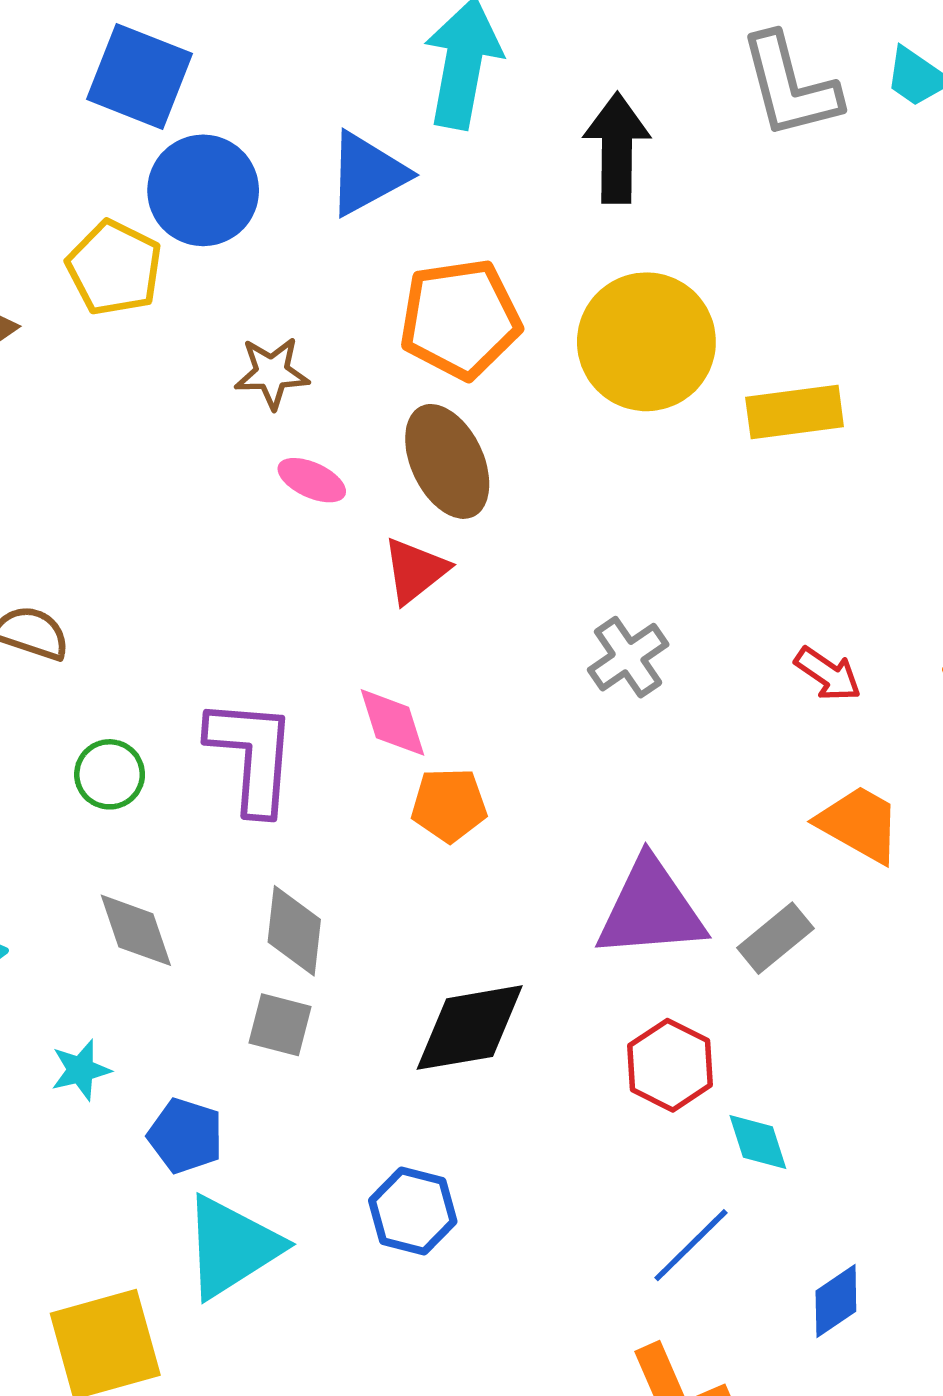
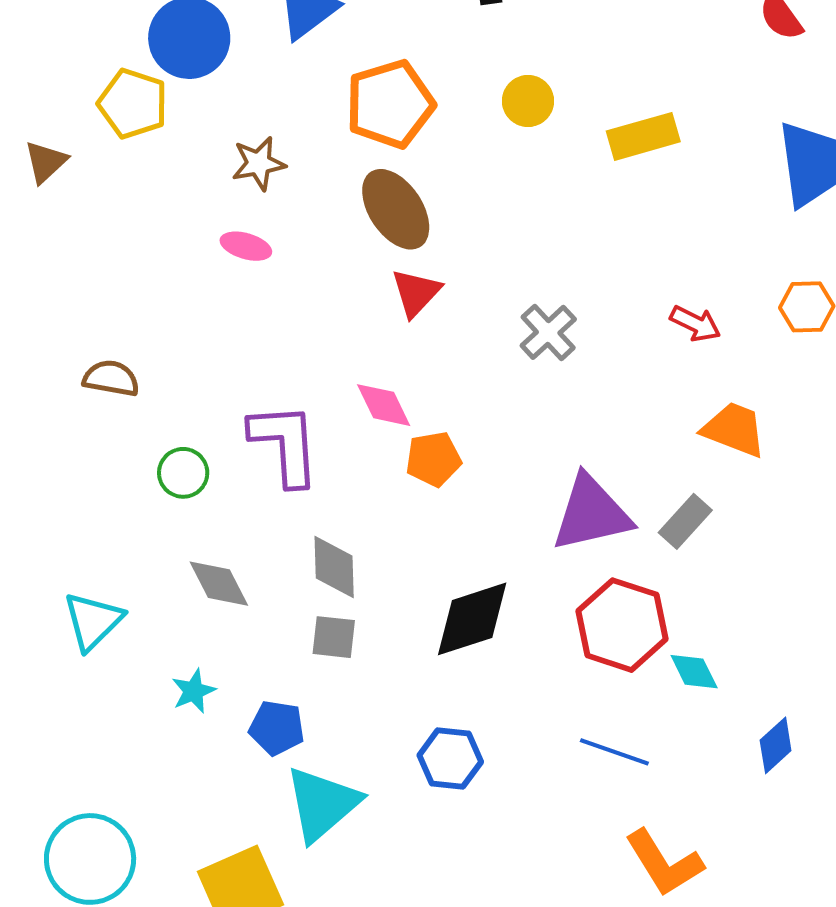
yellow circle: (646, 342) -> (528, 101), size x0.5
pink ellipse: (312, 480) -> (246, 246), moved
red triangle: (415, 570) -> (416, 293), moved
red hexagon: (670, 1065) -> (622, 625), size x1.4
blue line: (691, 1245) -> (614, 752), moved, turned 72
blue diamond: (836, 1301) -> (776, 745), moved

